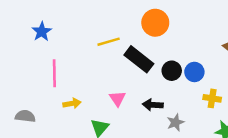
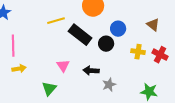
blue circle: (194, 72) -> (118, 29), moved
yellow cross: (212, 98) -> (138, 52), moved
yellow arrow: (72, 104) -> (19, 69), moved

